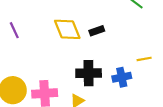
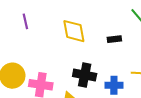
black rectangle: (97, 31) -> (114, 39), moved

